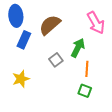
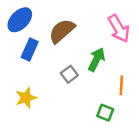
blue ellipse: (16, 16) -> (20, 20), turned 50
orange line: (87, 69) -> (121, 85), moved

